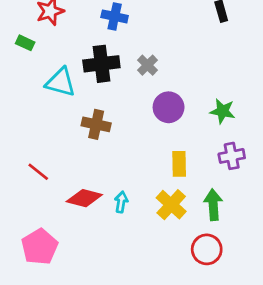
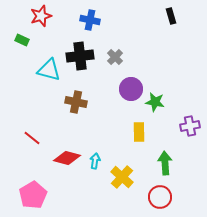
green star: (222, 111) -> (155, 102), moved
purple cross: (232, 156) -> (190, 126), moved
yellow cross: (171, 205) -> (122, 177), moved

